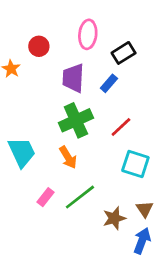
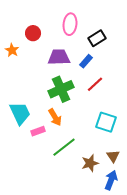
purple trapezoid: (73, 78) -> (59, 57), turned 85
red line: (121, 127) -> (95, 84), moved
pink rectangle: (45, 197) -> (38, 131), moved, turned 32

